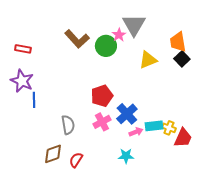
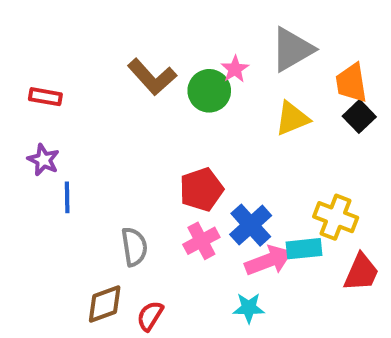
gray triangle: (134, 25) -> (292, 49), moved, turned 30
purple star: (22, 81) -> (43, 160), size x0.7
yellow cross: (169, 128) -> (336, 217), moved, size x1.5
pink arrow: (136, 132) -> (268, 261), size x1.6

